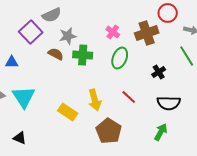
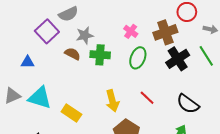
black cross: (159, 72) -> (178, 59), moved, size x1.6
cyan triangle: (24, 97) -> (40, 98), turned -40
black semicircle: (169, 103) -> (188, 104), turned 35
yellow rectangle: (68, 112) -> (71, 113), moved

